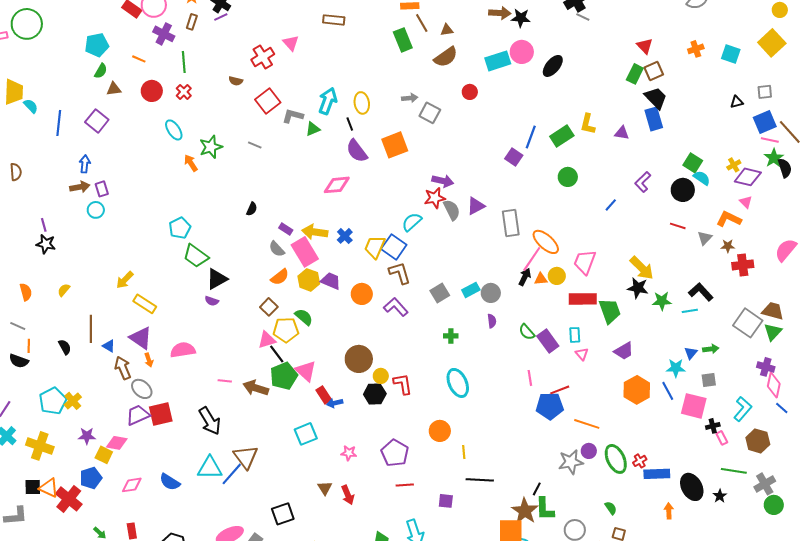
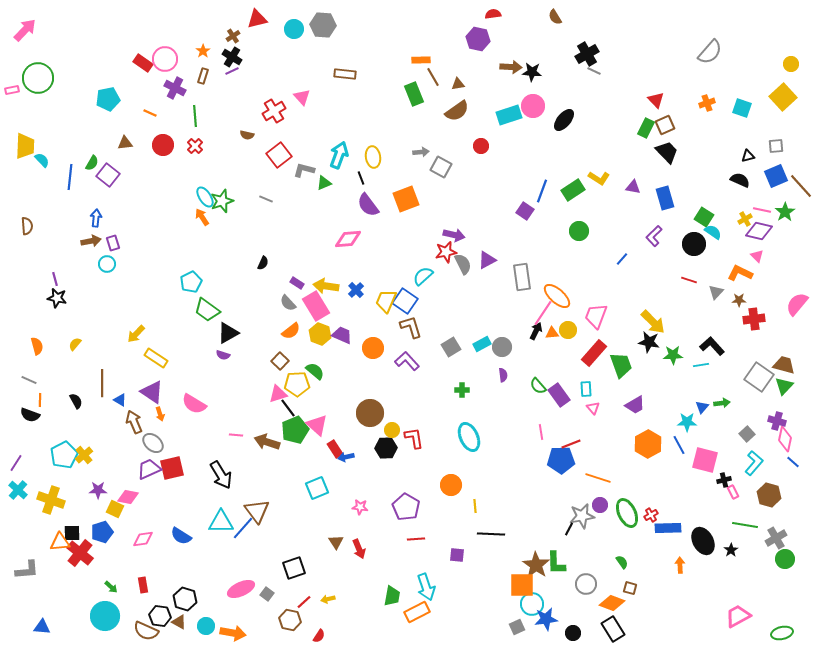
green semicircle: (101, 71) -> (92, 163), moved
blue rectangle: (654, 119) -> (665, 198), moved
yellow L-shape: (588, 124) -> (599, 178), turned -70
cyan ellipse: (174, 130) -> (205, 197), moved
pink line: (770, 140) -> (762, 210), moved
black semicircle: (785, 168) -> (740, 180), moved, turned -48
red rectangle: (583, 299) -> (594, 353), turned -48
pink semicircle: (183, 350) -> (194, 404), turned -140
gray square: (709, 380) -> (747, 434), moved, turned -35
black square: (33, 487) -> (72, 533), moved
orange triangle: (49, 488) -> (60, 542), turned -30
black line: (537, 489) -> (569, 529), moved

